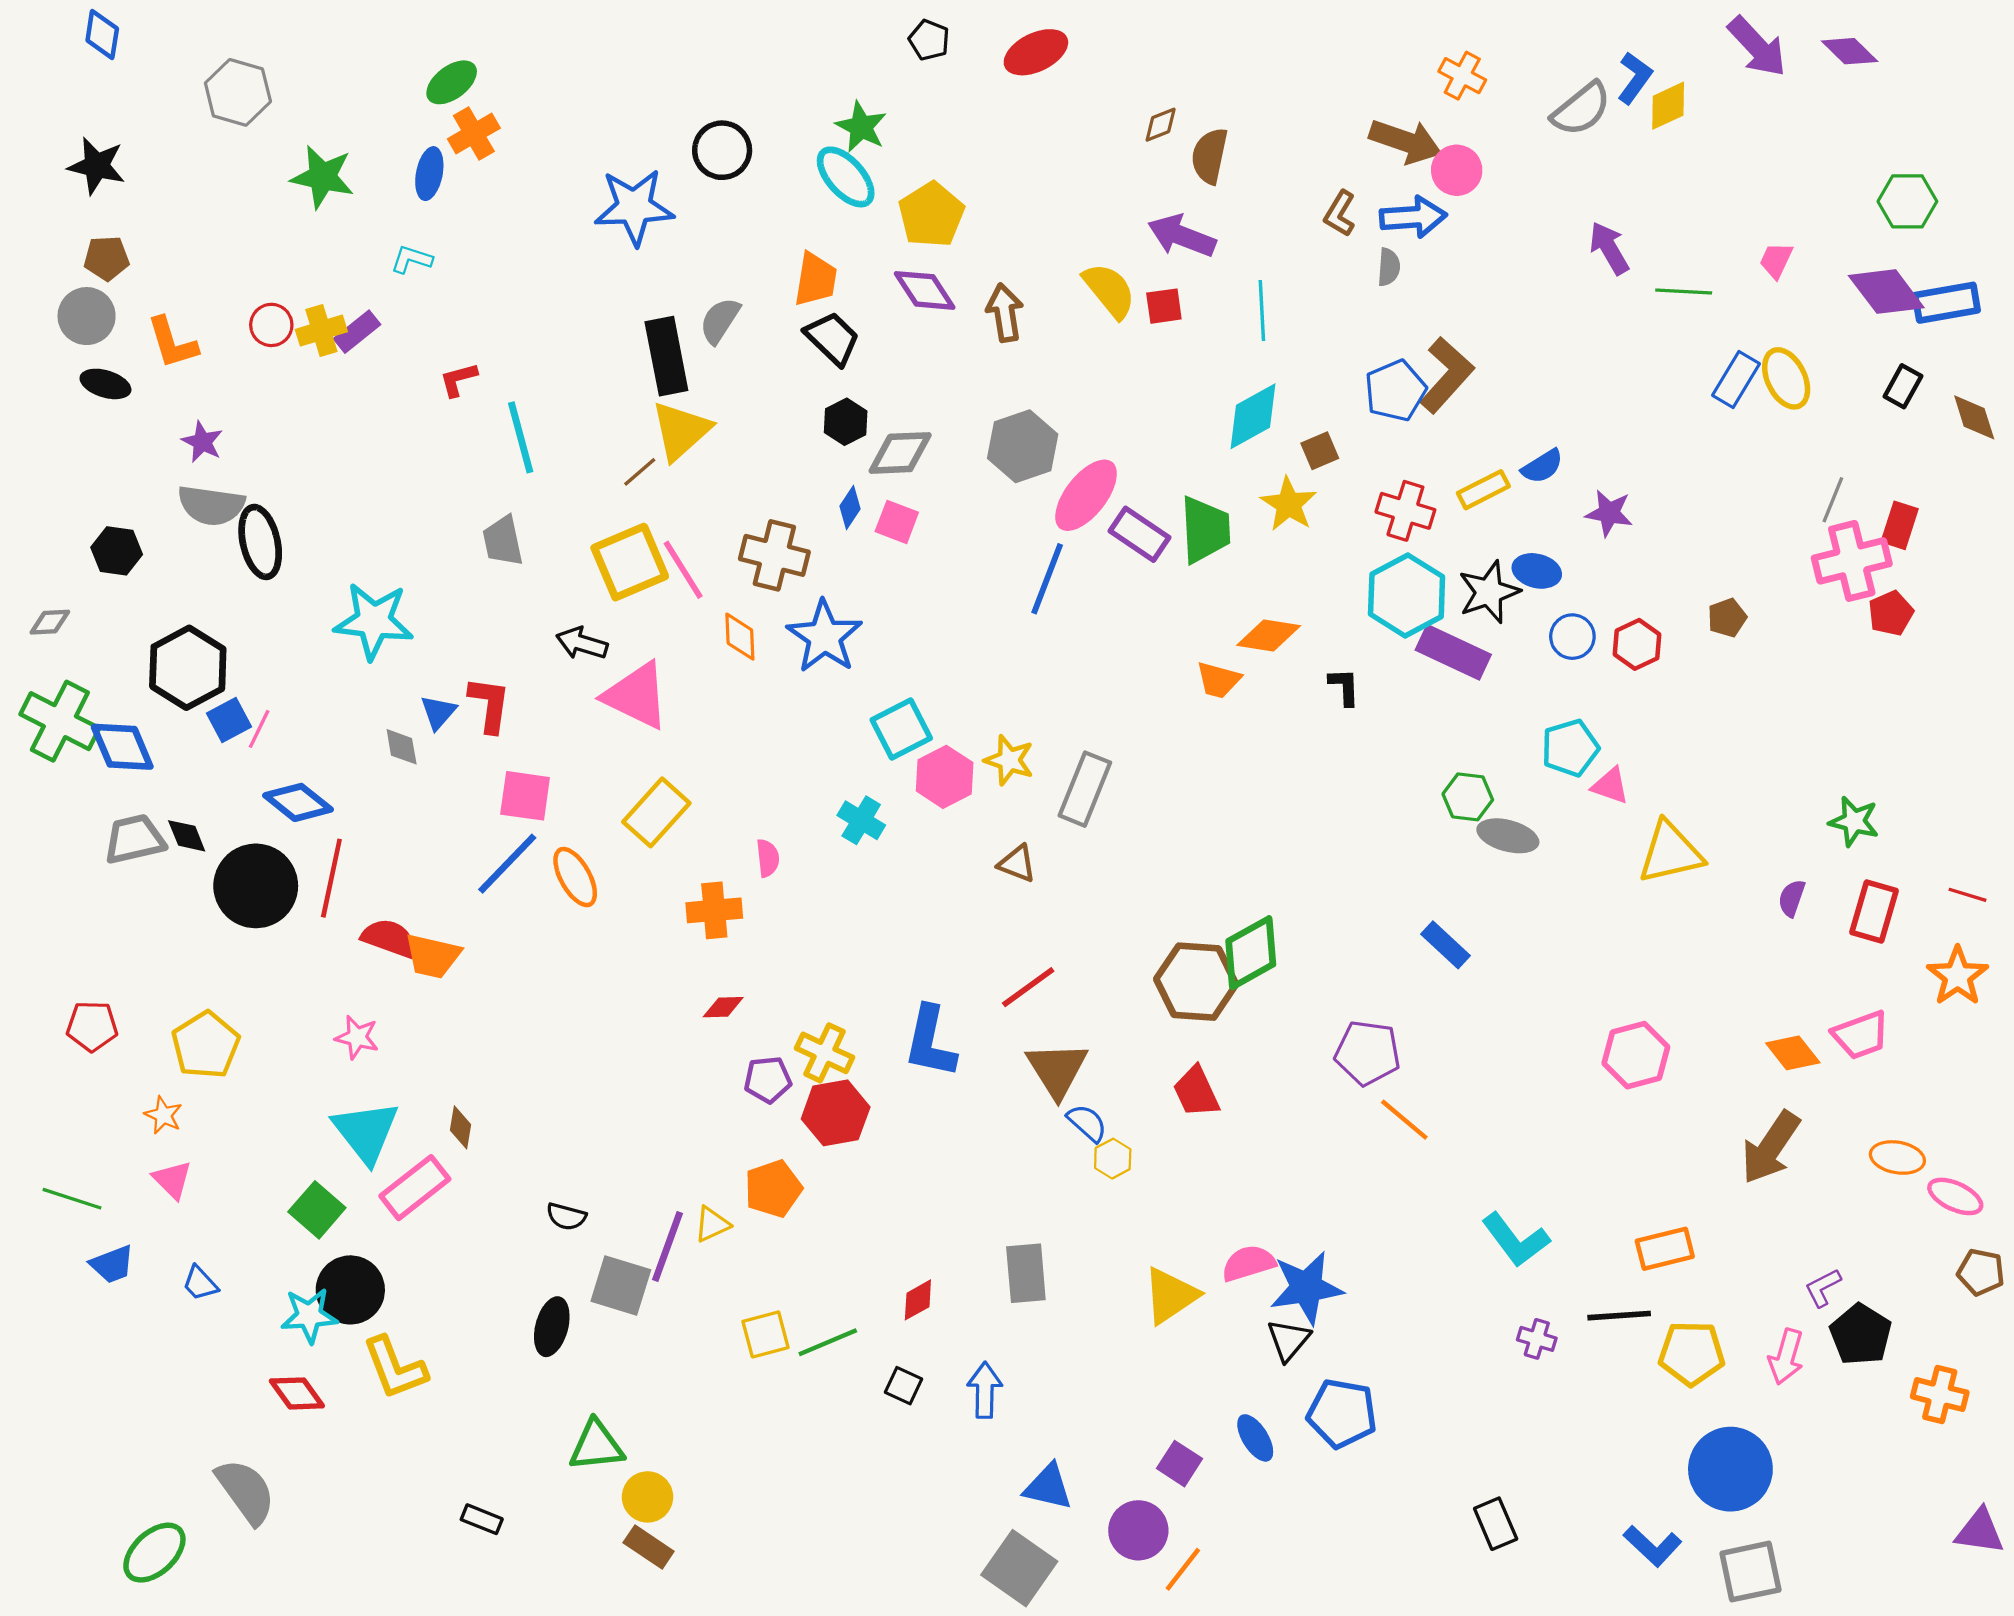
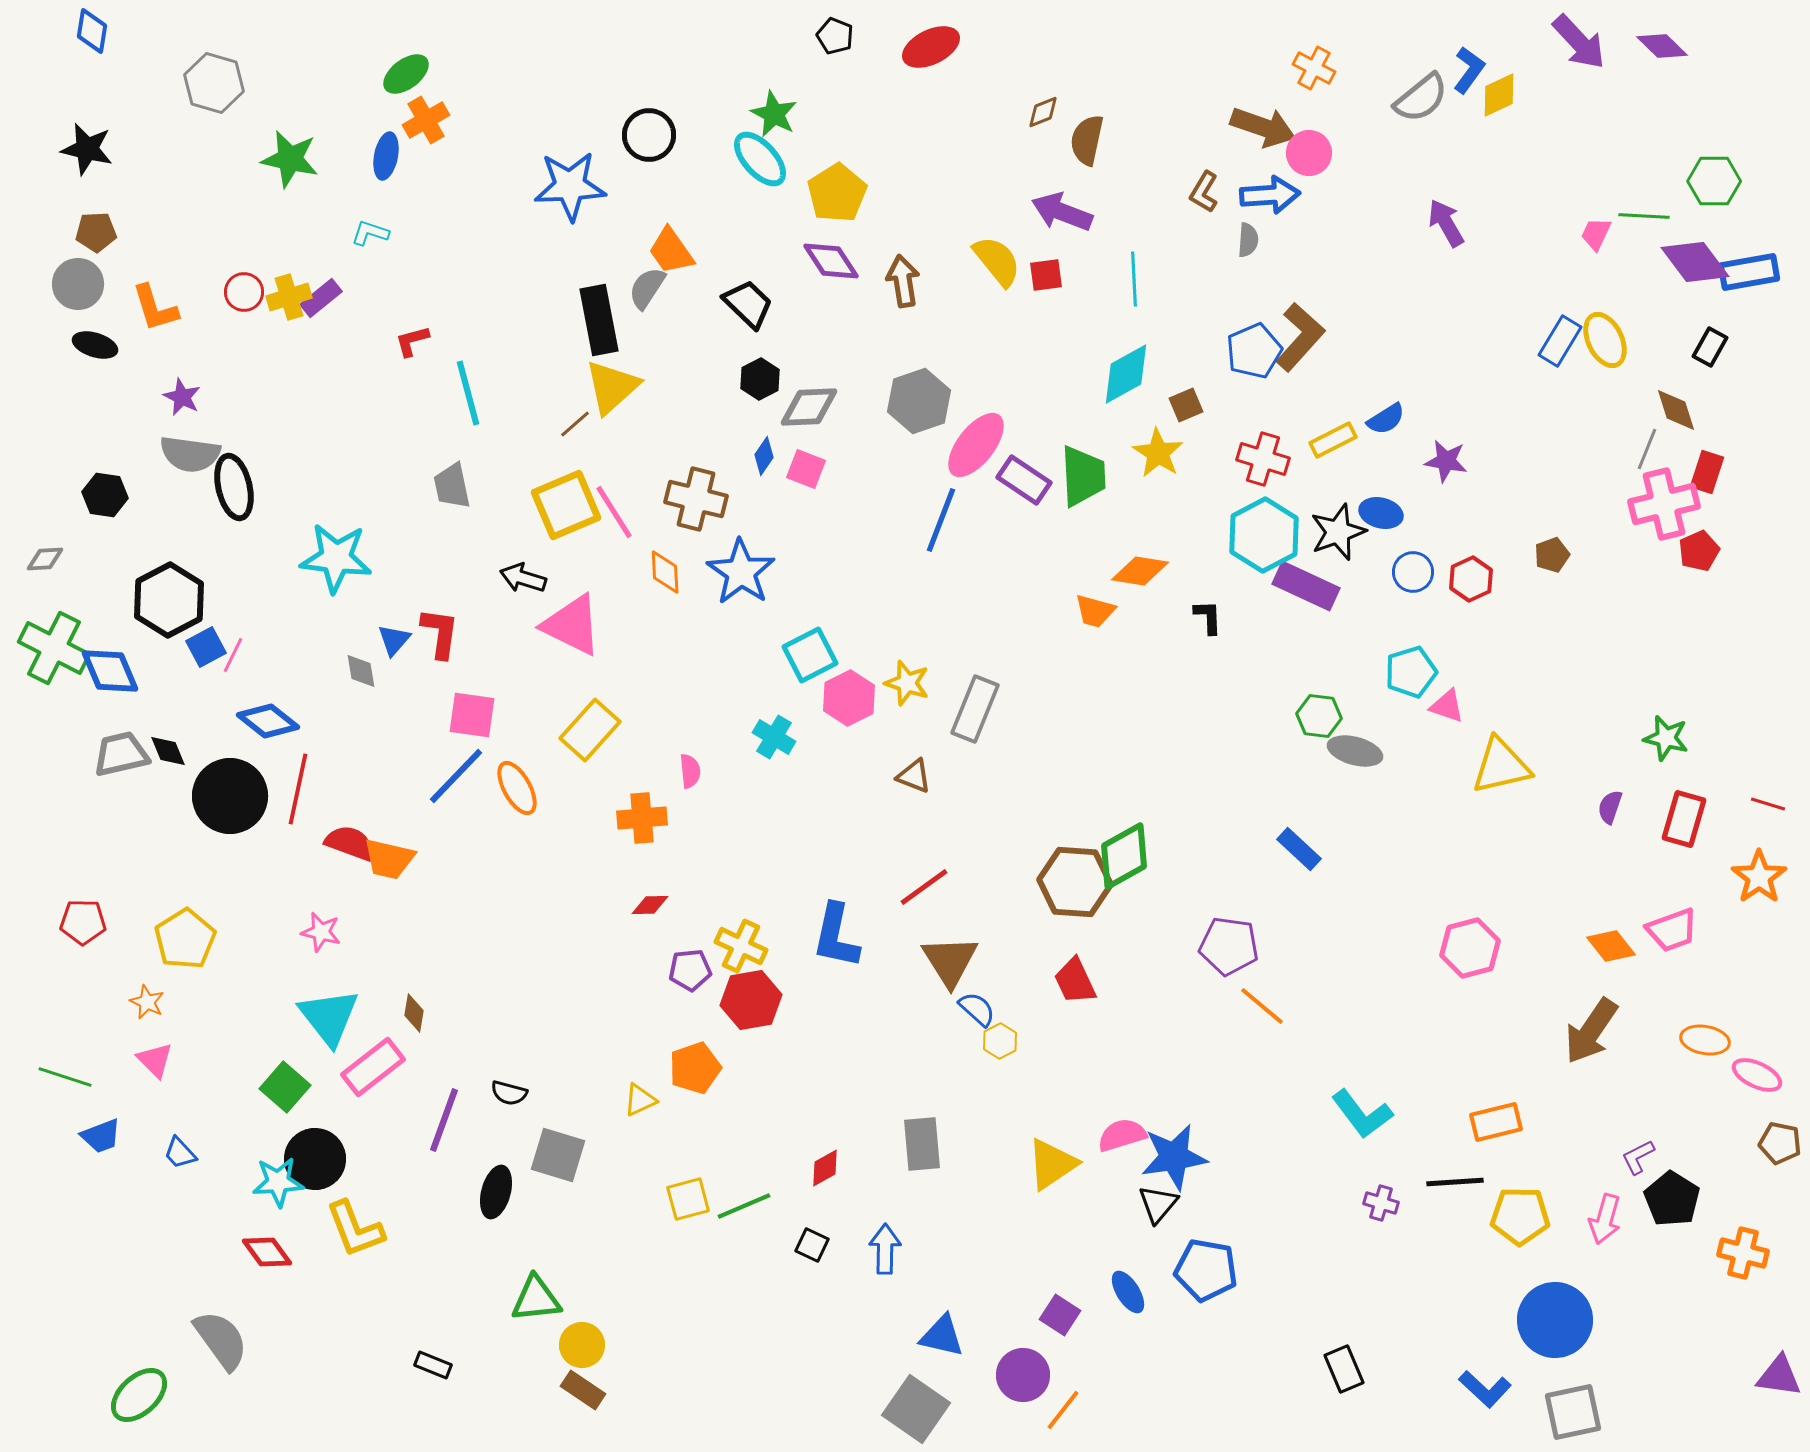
orange trapezoid: (816, 279) -> (671, 251), moved, turned 136
green line: (1684, 292) -> (1644, 216), moved
brown diamond: (1974, 417) -> (1676, 410), moved
purple line: (668, 1247) -> (444, 1120), moved

